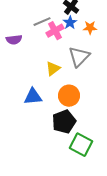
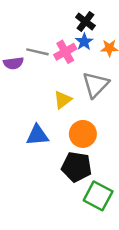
gray line: (42, 22) -> (37, 52), moved, turned 36
black pentagon: (64, 122) -> (77, 167), turned 30

